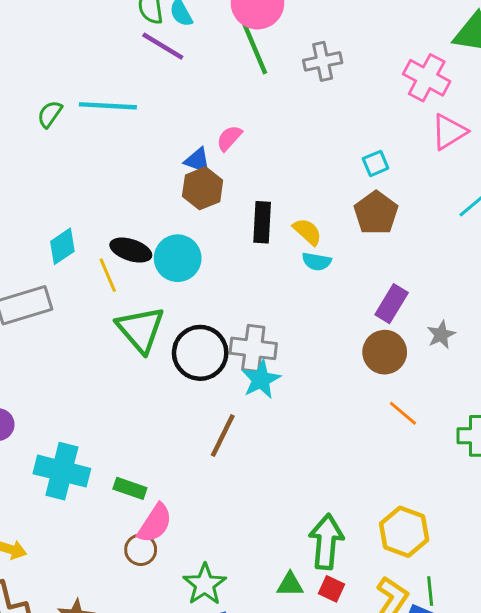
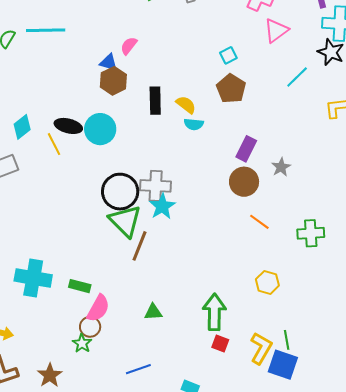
green triangle: (141, 329) -> (125, 221), moved
yellow hexagon: (404, 532) -> (267, 282), moved, size x0.7
green star: (205, 584) -> (82, 343), moved, size x0.7
green triangle: (290, 585) -> (153, 312), moved

